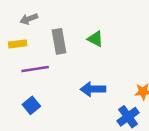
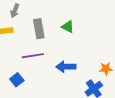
gray arrow: (29, 19) -> (15, 11), turned -48
purple line: (35, 69) -> (33, 56), moved

